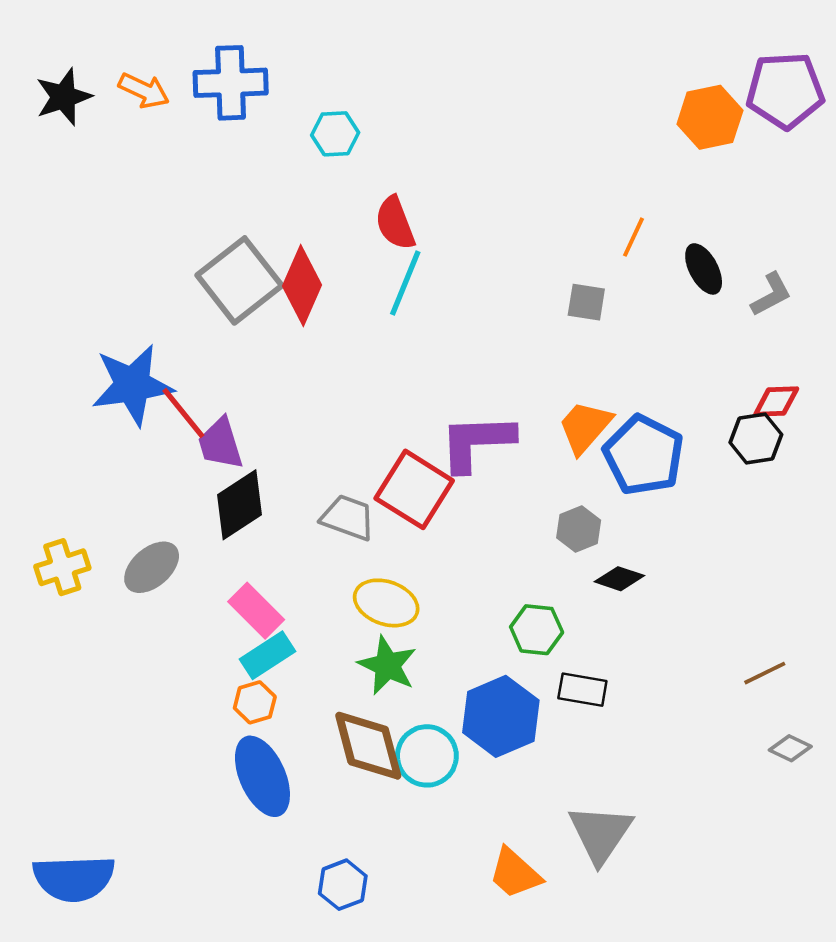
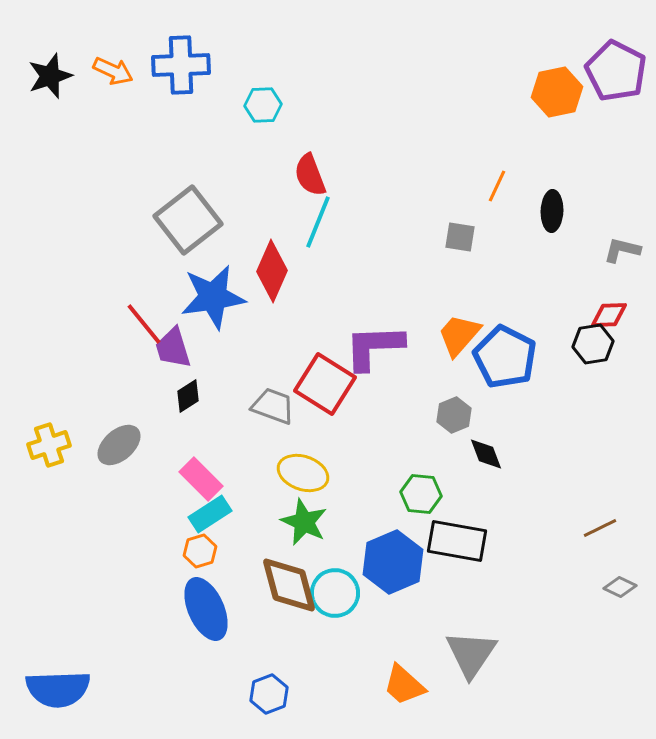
purple pentagon: (785, 90) -> (616, 71), turned 30
black ellipse: (704, 269) -> (552, 211), turned 30
red diamond: (302, 286) -> (272, 271), moved
gray L-shape: (771, 294) -> (622, 250), moved, turned -138
blue star: (132, 385) -> (213, 297), moved
black diamond: (240, 505) -> (188, 396), size x0.6
black diamond: (619, 579) -> (486, 454), turned 51
black rectangle: (582, 690) -> (457, 541), size x1.5

